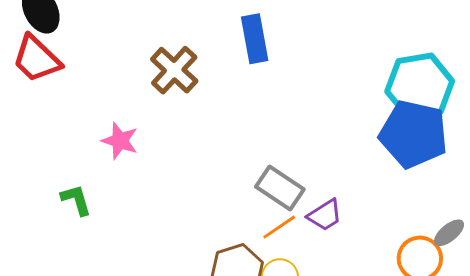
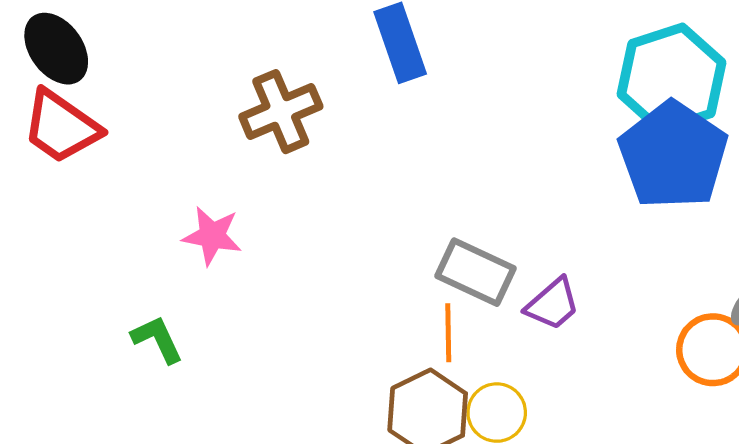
brown cross: (174, 70) -> (281, 112), turned 33
blue pentagon: (414, 134) -> (673, 155), turned 30
orange line: (279, 227) -> (448, 333), moved, turned -48

